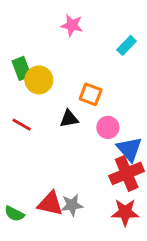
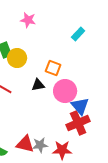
pink star: (72, 25) -> (28, 20), moved
pink circle: (108, 127) -> (65, 91), size x1.5
red star: (125, 212) -> (62, 150), moved

